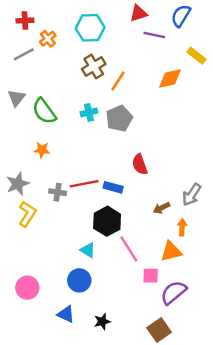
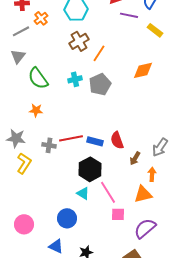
yellow rectangle: (197, 56) -> (155, 30), moved
orange diamond: (170, 79) -> (143, 70), moved
gray triangle: (16, 98) -> (18, 56), moved
red semicircle: (140, 164) -> (117, 140), moved
gray star: (18, 184) -> (16, 138), turned 30
brown arrow: (161, 208) -> (135, 158), turned -32
cyan triangle: (88, 250) -> (83, 193), moved
pink square: (151, 276) -> (118, 214), moved

